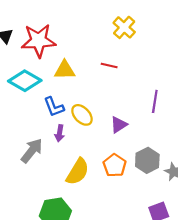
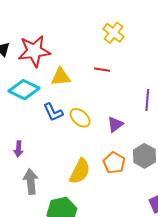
purple arrow: (60, 133) -> (18, 149), moved
gray arrow: (32, 151) -> (31, 182), moved, turned -40

